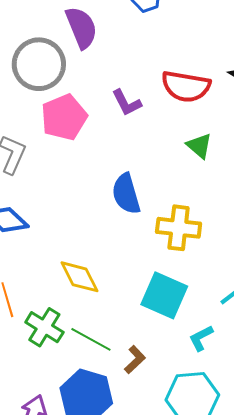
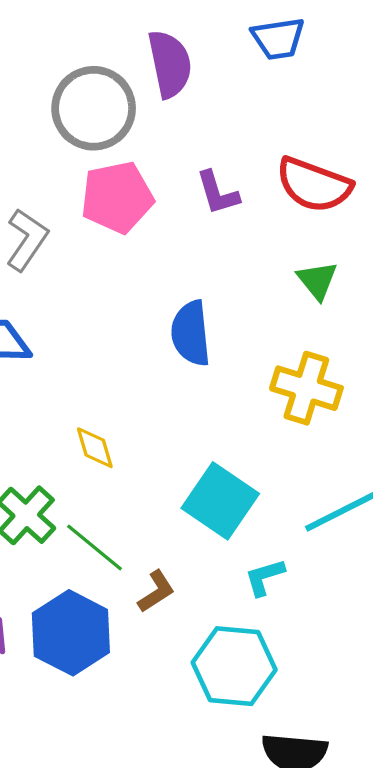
yellow cross: (179, 228) -> (306, 388), moved
yellow diamond: (79, 277) -> (95, 448), size x0.7

